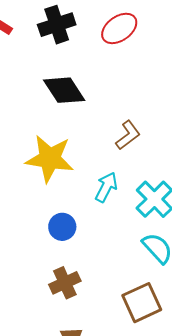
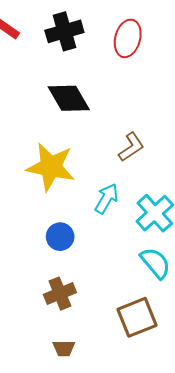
red ellipse: (119, 28) -> (128, 38), turned -42

